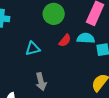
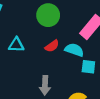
gray arrow: (41, 82) -> (45, 85), moved

